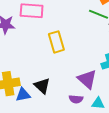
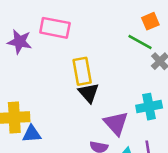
black triangle: (42, 86) -> (89, 93), moved

